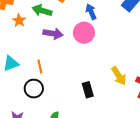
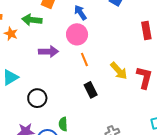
purple arrow: (53, 34) -> (48, 51), moved
orange line: (40, 67) -> (84, 60), moved

